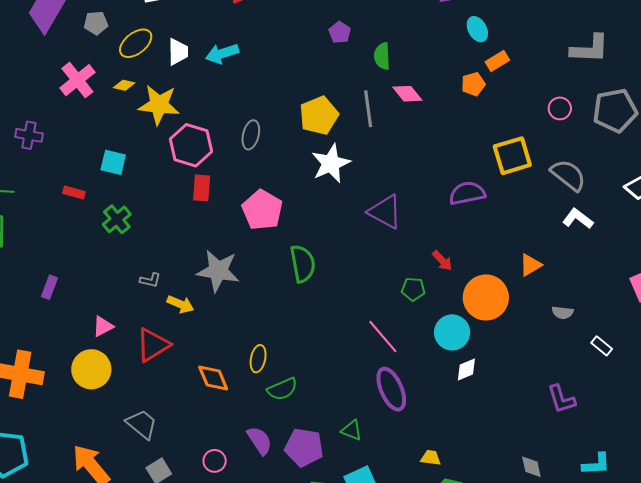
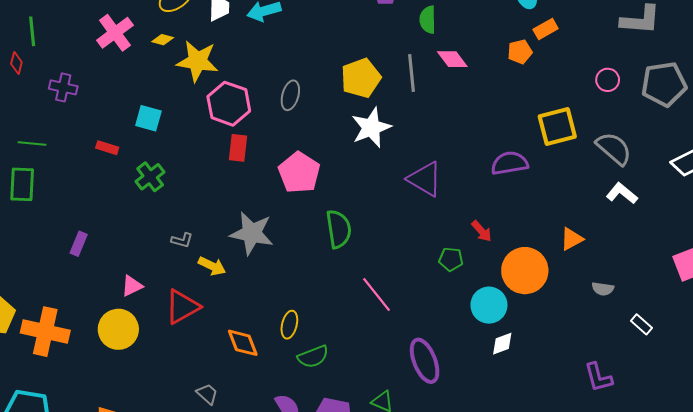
pink line: (383, 337) -> (376, 295), moved
gray trapezoid: (142, 424) -> (207, 394), moved, size x0.7

